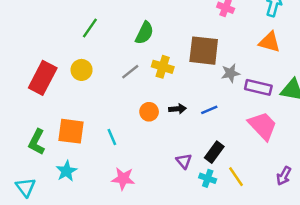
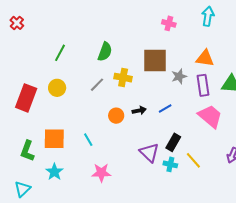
orange triangle: (269, 42) -> (205, 58), moved
purple rectangle: (258, 87) -> (203, 85), turned 75
purple triangle: (184, 161) -> (149, 152), size x1.5
cyan triangle: (26, 187) -> (22, 189), turned 30

